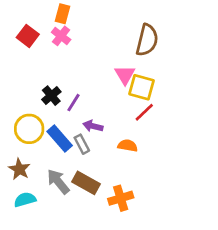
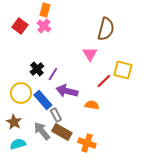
yellow square: (141, 87) -> (123, 70), moved
purple arrow: (93, 126) -> (67, 91), size x1.5
gray rectangle: (82, 144) -> (56, 115), moved
orange cross: (121, 198) -> (87, 143), turned 36

